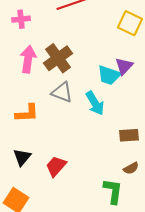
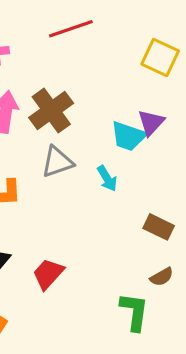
gray triangle: (62, 92) -> (57, 162), turned -40
cyan arrow: (95, 103) -> (107, 179), size x0.7
brown rectangle: (129, 135) -> (159, 227), turned 30

